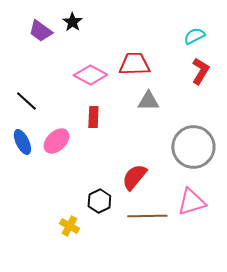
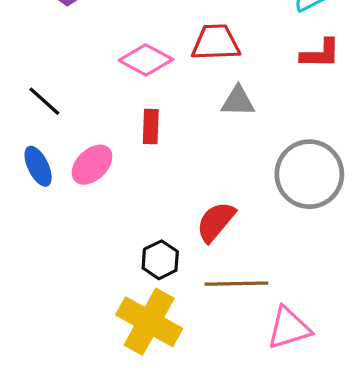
red L-shape: (200, 71) -> (320, 54), turned 60
pink triangle: (191, 202) -> (289, 328), moved
yellow cross: (69, 226) -> (149, 322), moved, size x2.0

